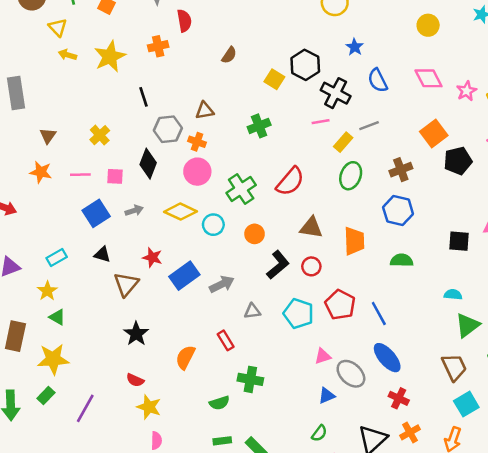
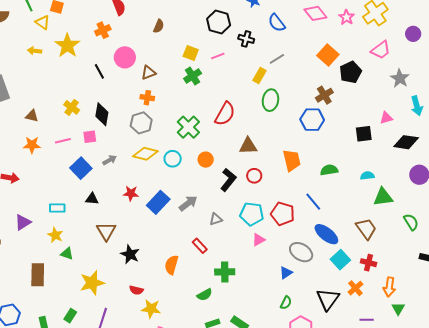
yellow triangle: (58, 27) -> (42, 22), moved
yellow square: (274, 79) -> (191, 53), moved
black cross: (336, 93) -> (246, 39), size x0.7
pink line: (321, 122) -> (218, 56), moved
gray hexagon: (168, 129) -> (141, 123), moved
brown triangle: (48, 136) -> (32, 116), turned -40
black diamond: (148, 164) -> (102, 114), moved
brown cross: (401, 170) -> (324, 95), moved
pink circle: (197, 172) -> (125, 57), moved
orange trapezoid: (354, 241) -> (292, 160), moved
cyan rectangle: (57, 257) -> (57, 208), turned 42
green semicircle: (402, 260) -> (329, 170), moved
brown triangle: (126, 284) -> (106, 231), moved
red pentagon: (340, 305) -> (283, 214), moved
green triangle: (467, 325) -> (383, 197), turned 40
pink triangle: (323, 356) -> (259, 240), moved
yellow star: (53, 359) -> (92, 283), moved
brown trapezoid: (454, 367) -> (366, 229), moved
red cross: (399, 398) -> (368, 263), moved
cyan square: (466, 404) -> (340, 260), moved

